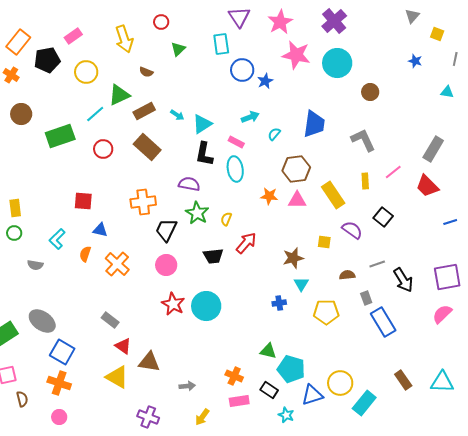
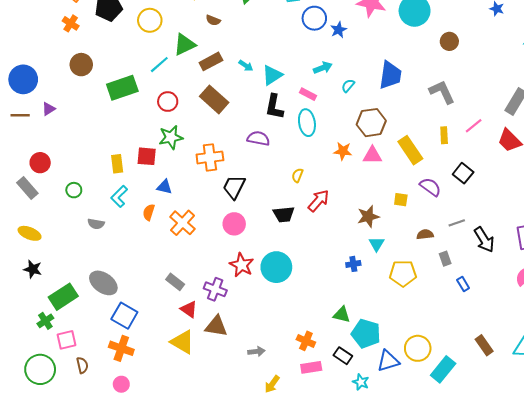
yellow rectangle: (15, 208) -> (117, 164), moved
green star: (197, 213) -> (171, 137), moved, turned 30
blue rectangle: (383, 322) -> (463, 284), size x0.5
purple cross: (148, 417) -> (215, 289), moved

